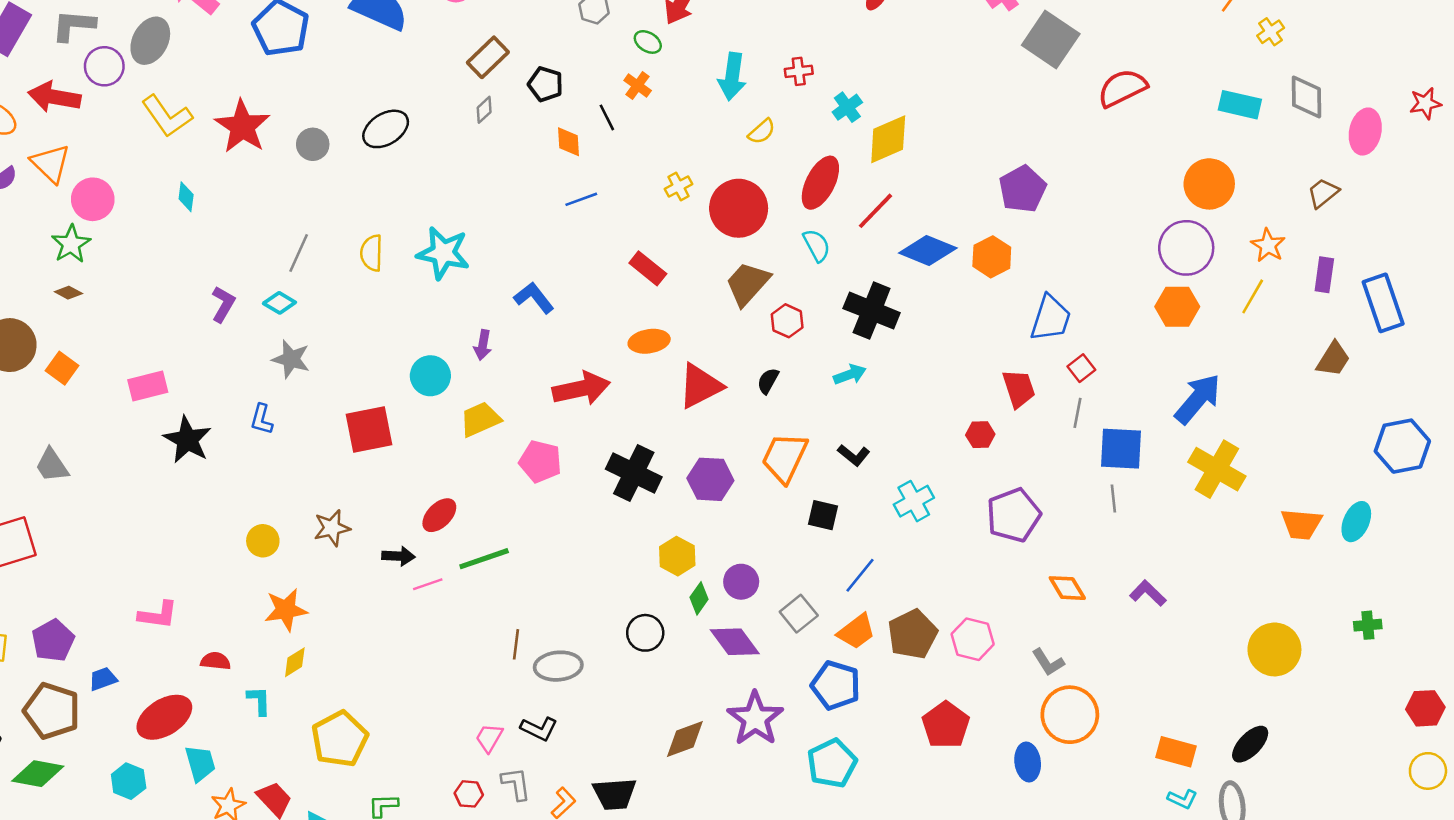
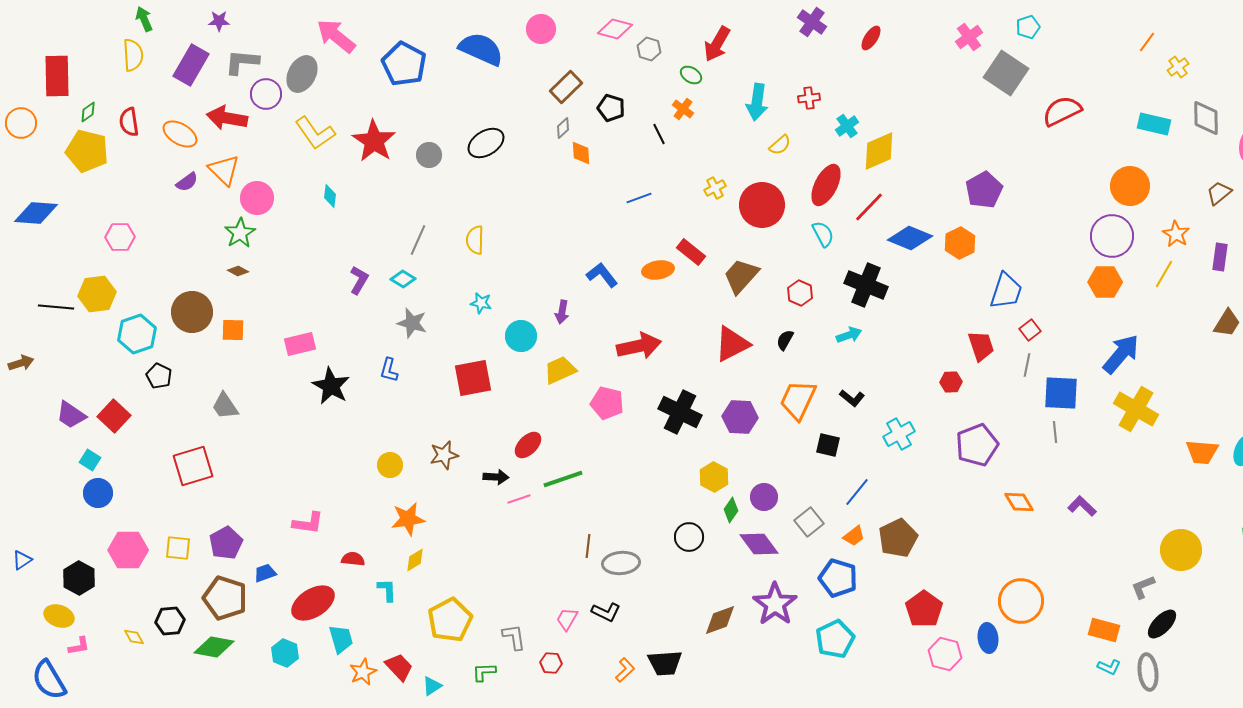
orange diamond: (568, 142) -> (581, 153), moved
cyan star: (443, 253) -> (481, 303), moved, size x0.5
brown trapezoid: (748, 284) -> (741, 276), moved
orange ellipse: (649, 341) -> (658, 270), moved
orange square: (62, 368) -> (233, 330), turned -35
orange trapezoid: (856, 632) -> (854, 536), size x0.7
pink hexagon: (973, 639) -> (945, 654), moved
gray L-shape: (1048, 662) -> (1143, 587), moved, turned 100
gray L-shape: (516, 784) -> (514, 637), moved

